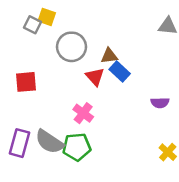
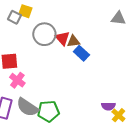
red triangle: (95, 77) -> (62, 38), moved
purple semicircle: (160, 103) -> (108, 106), moved
pink cross: (83, 113) -> (17, 80), moved

